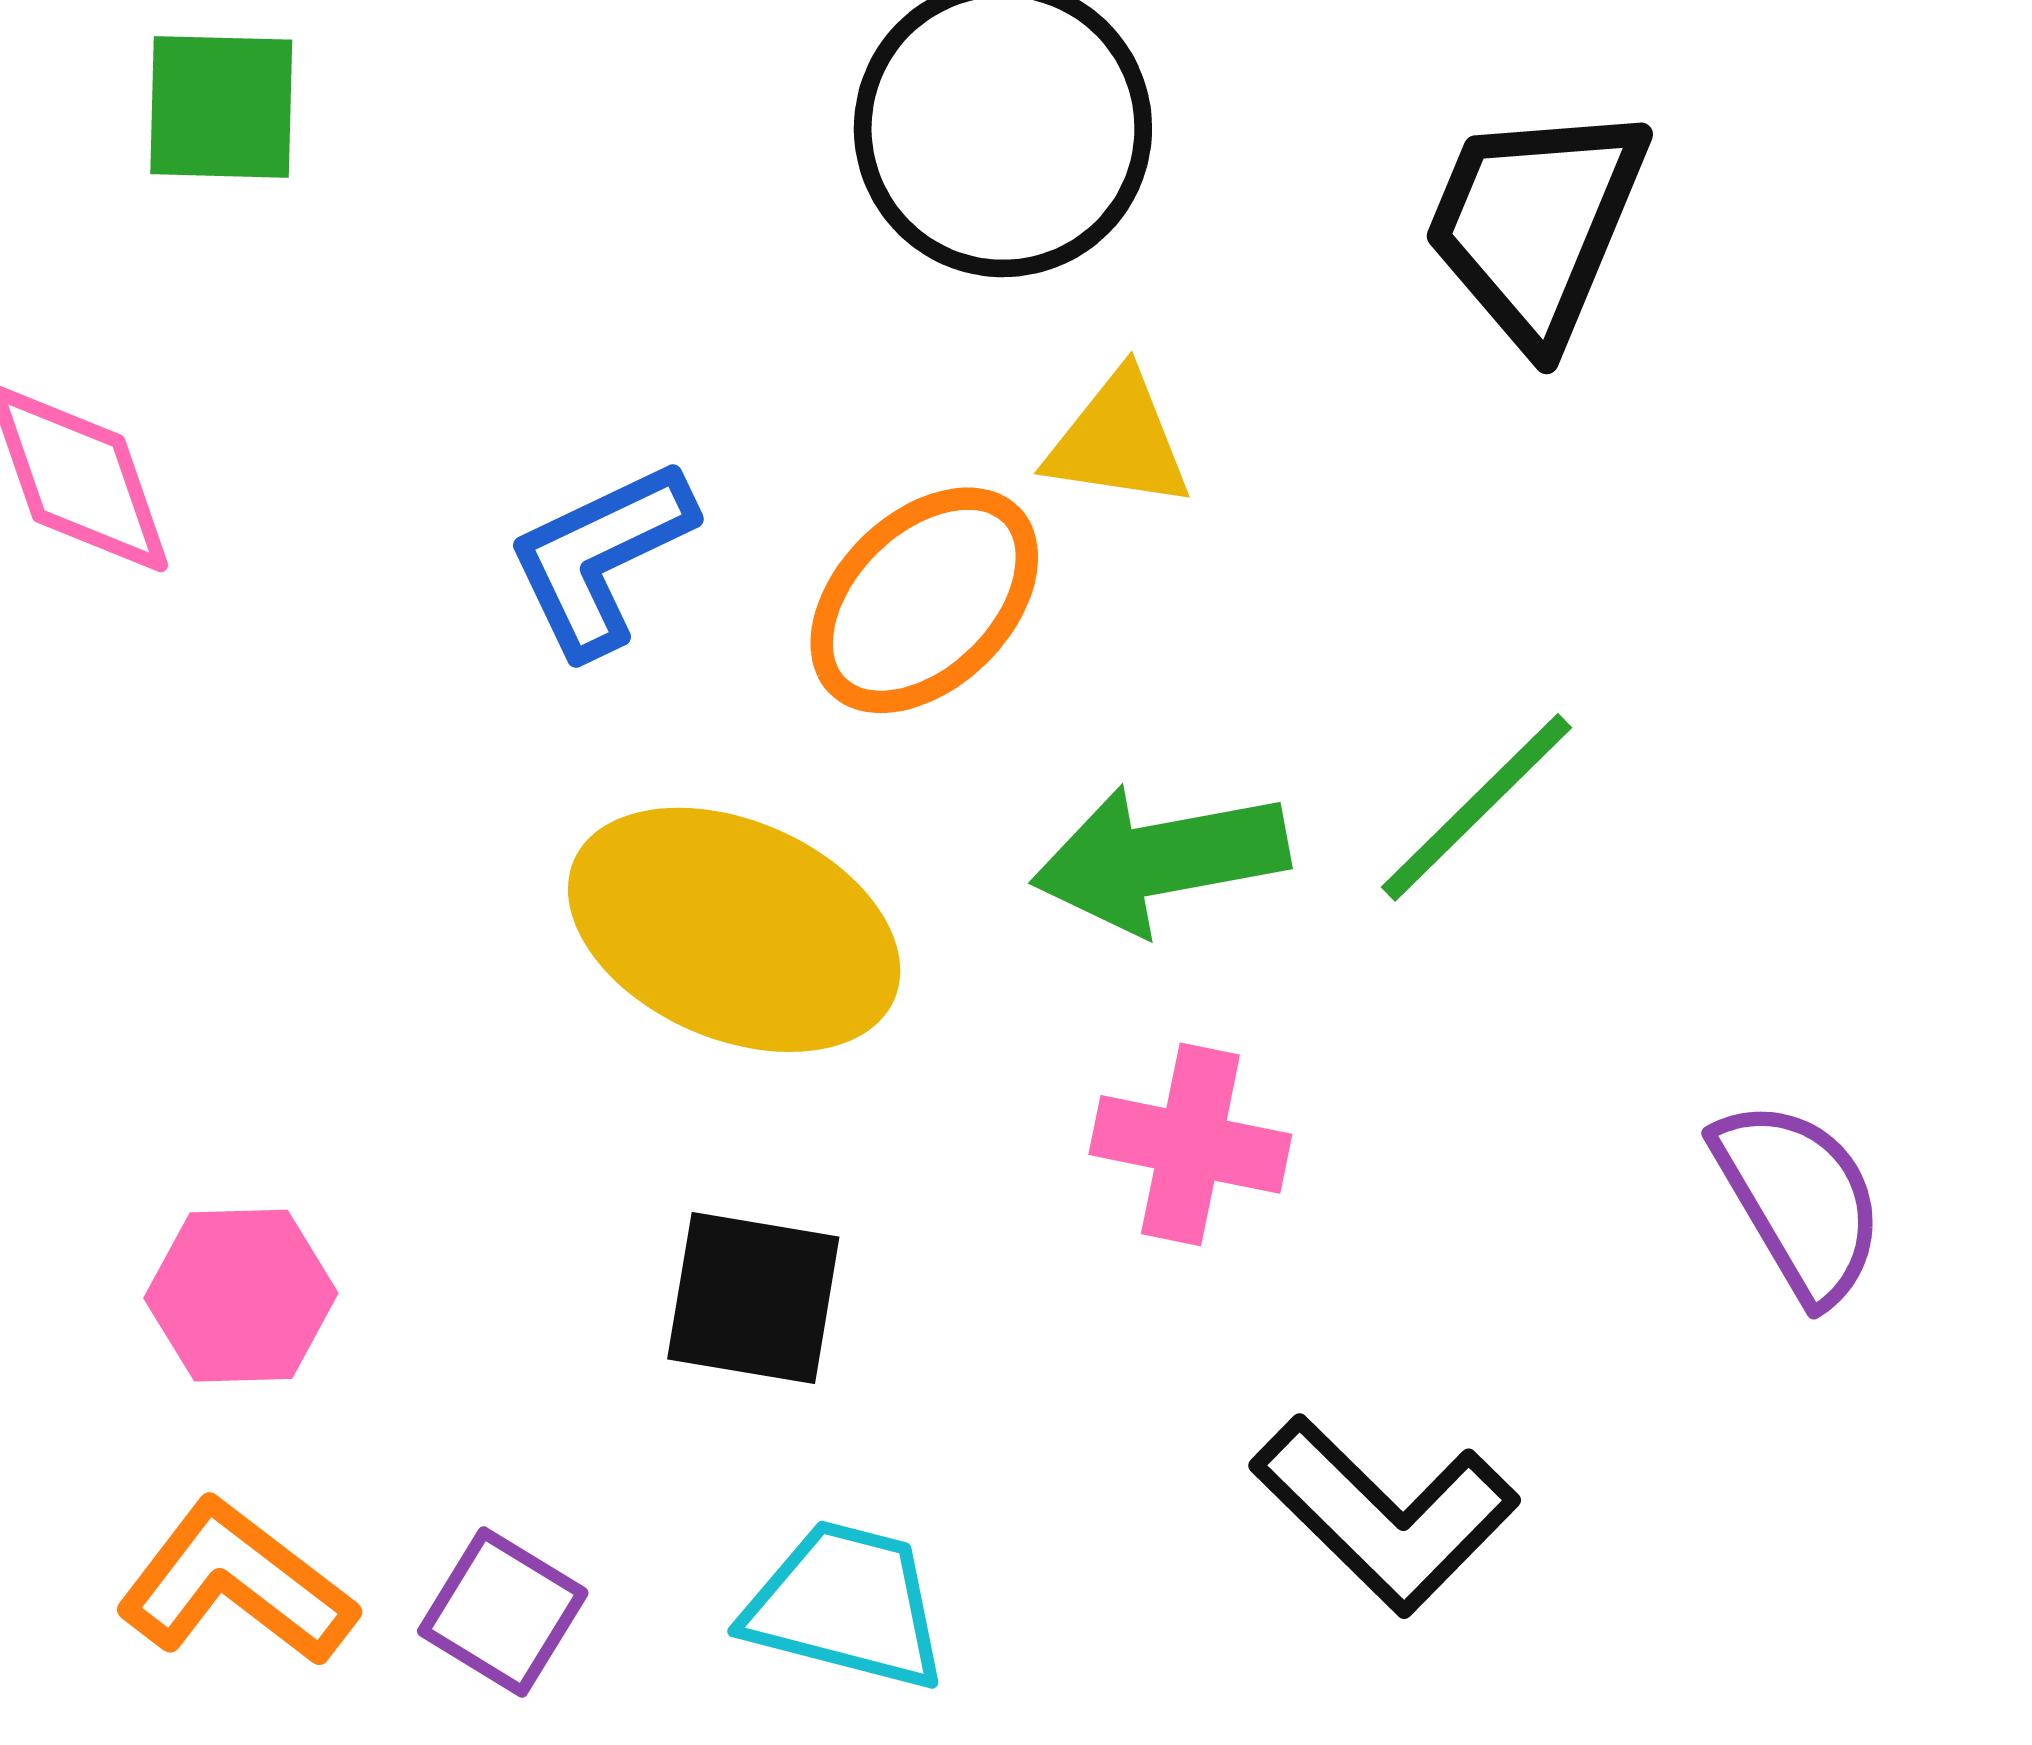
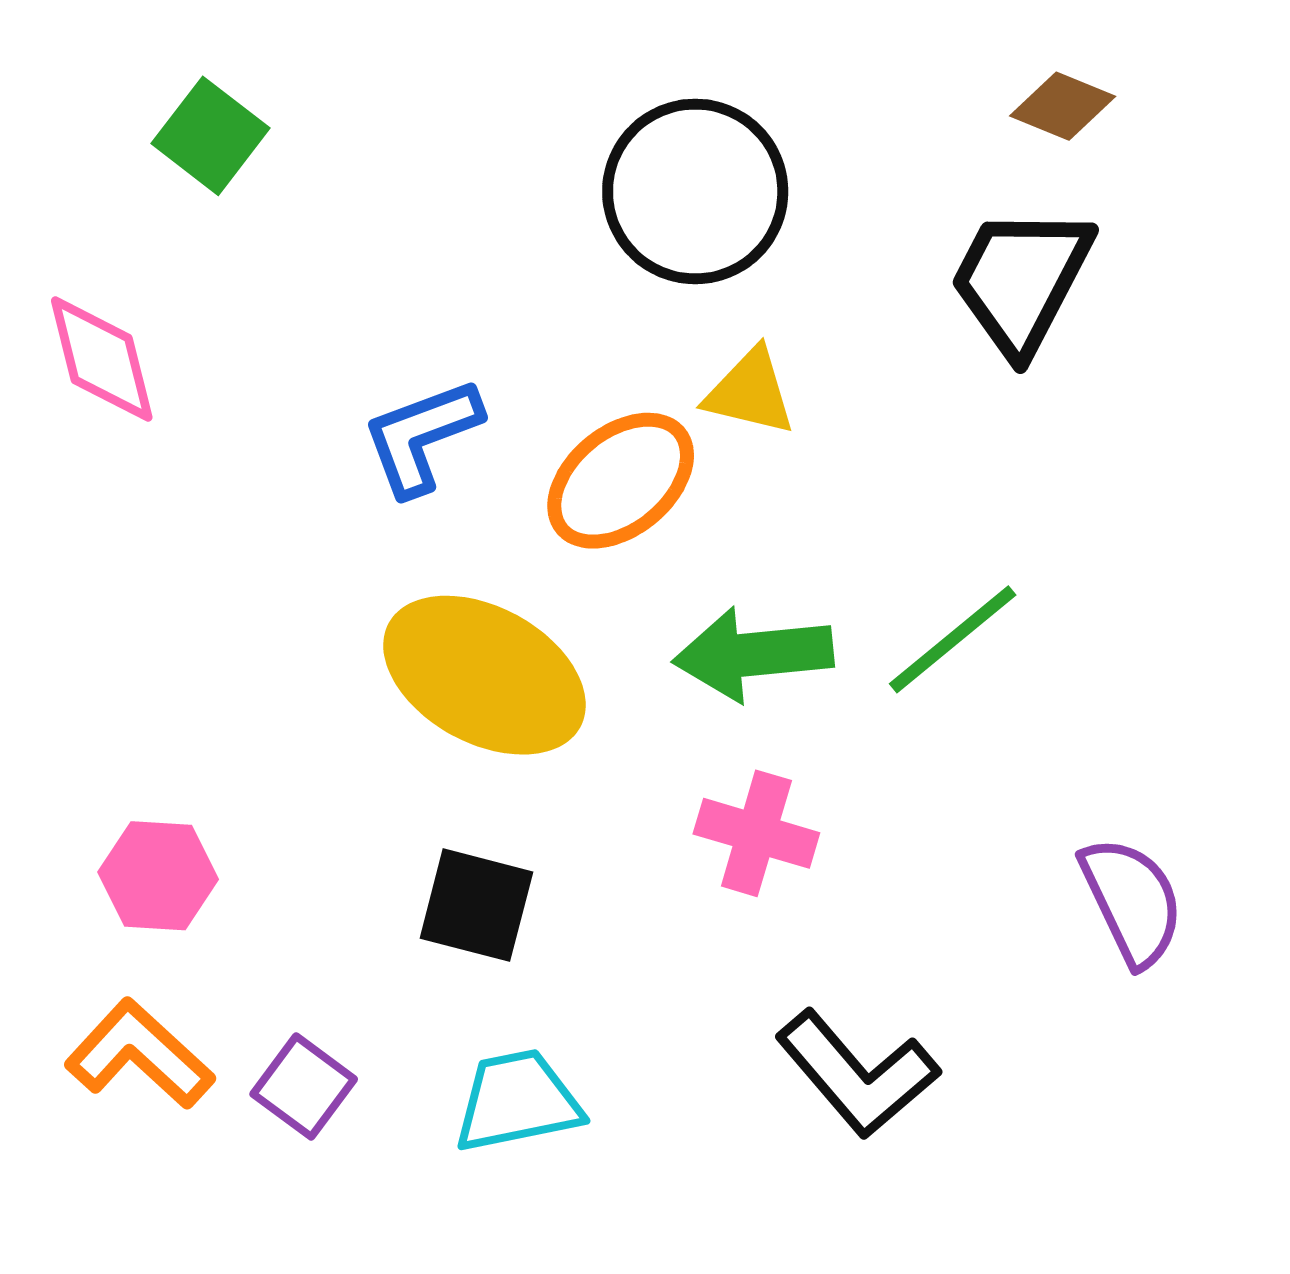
green square: (221, 107) -> (211, 136), turned 31
cyan trapezoid: (846, 1605) -> (517, 1101), turned -31

